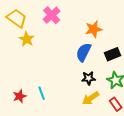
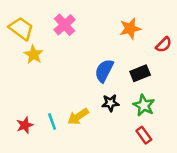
orange star: (94, 29) -> (130, 29), moved
yellow arrow: (91, 98) -> (78, 117), moved

